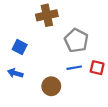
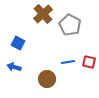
brown cross: (47, 15) -> (43, 14), turned -30
gray pentagon: (76, 40) -> (70, 25), moved

